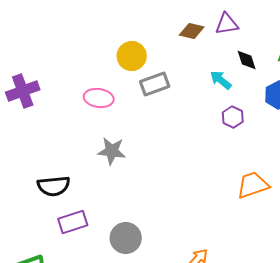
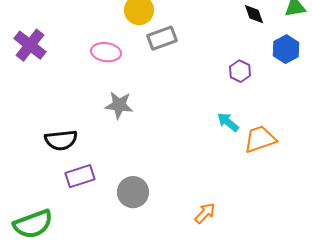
cyan arrow: (221, 80) -> (228, 122), moved
purple cross: (23, 91) -> (30, 45), turned -32

